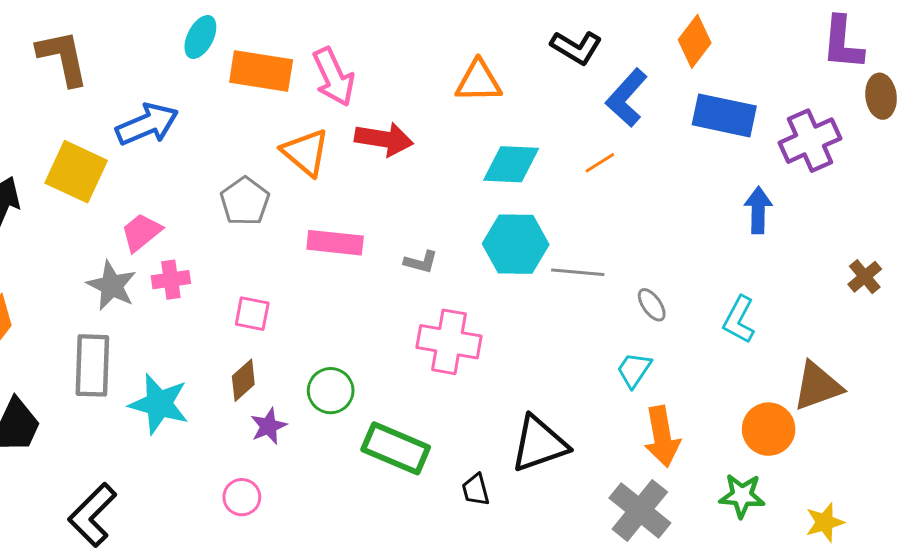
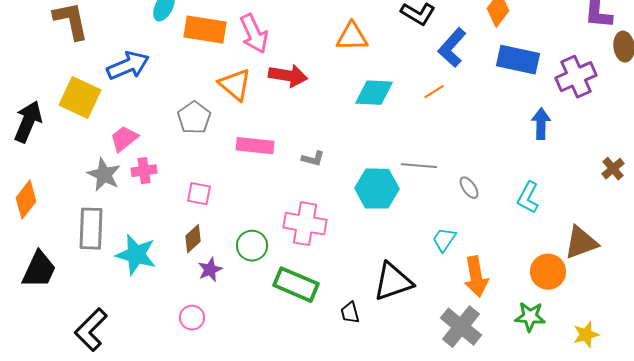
cyan hexagon: (516, 244) -> (377, 189), moved
pink cross: (449, 342) -> (305, 224), moved
cyan trapezoid: (634, 370) -> (444, 240), moved

